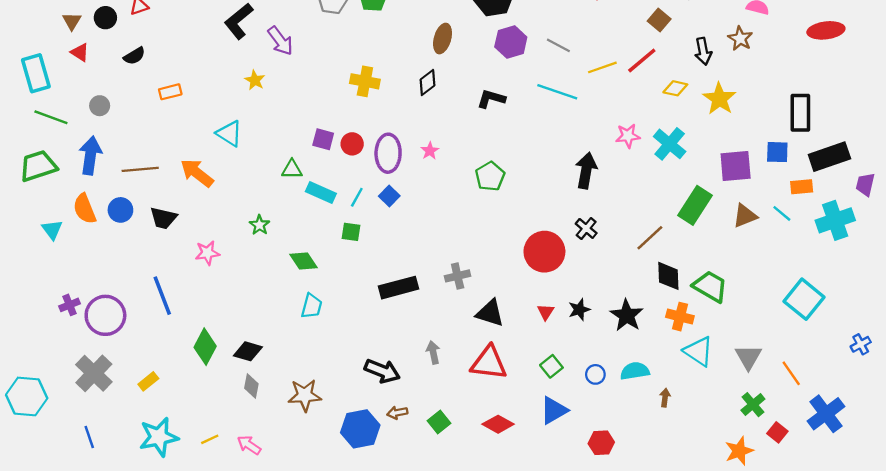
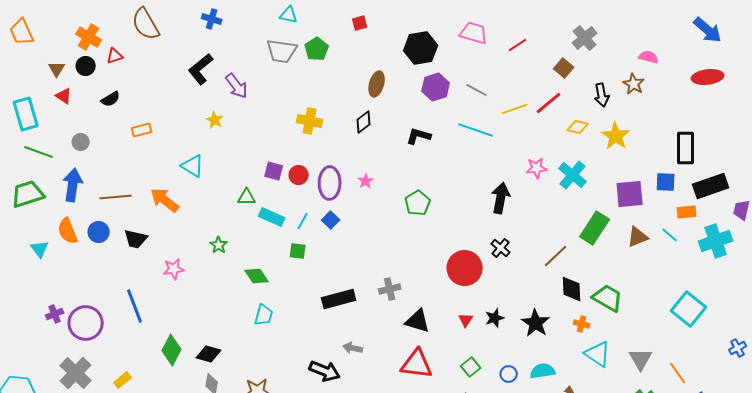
orange cross: (680, 317) -> (582, 324), size x0.7
gray arrow: (433, 352) -> (353, 348), moved, turned -66

